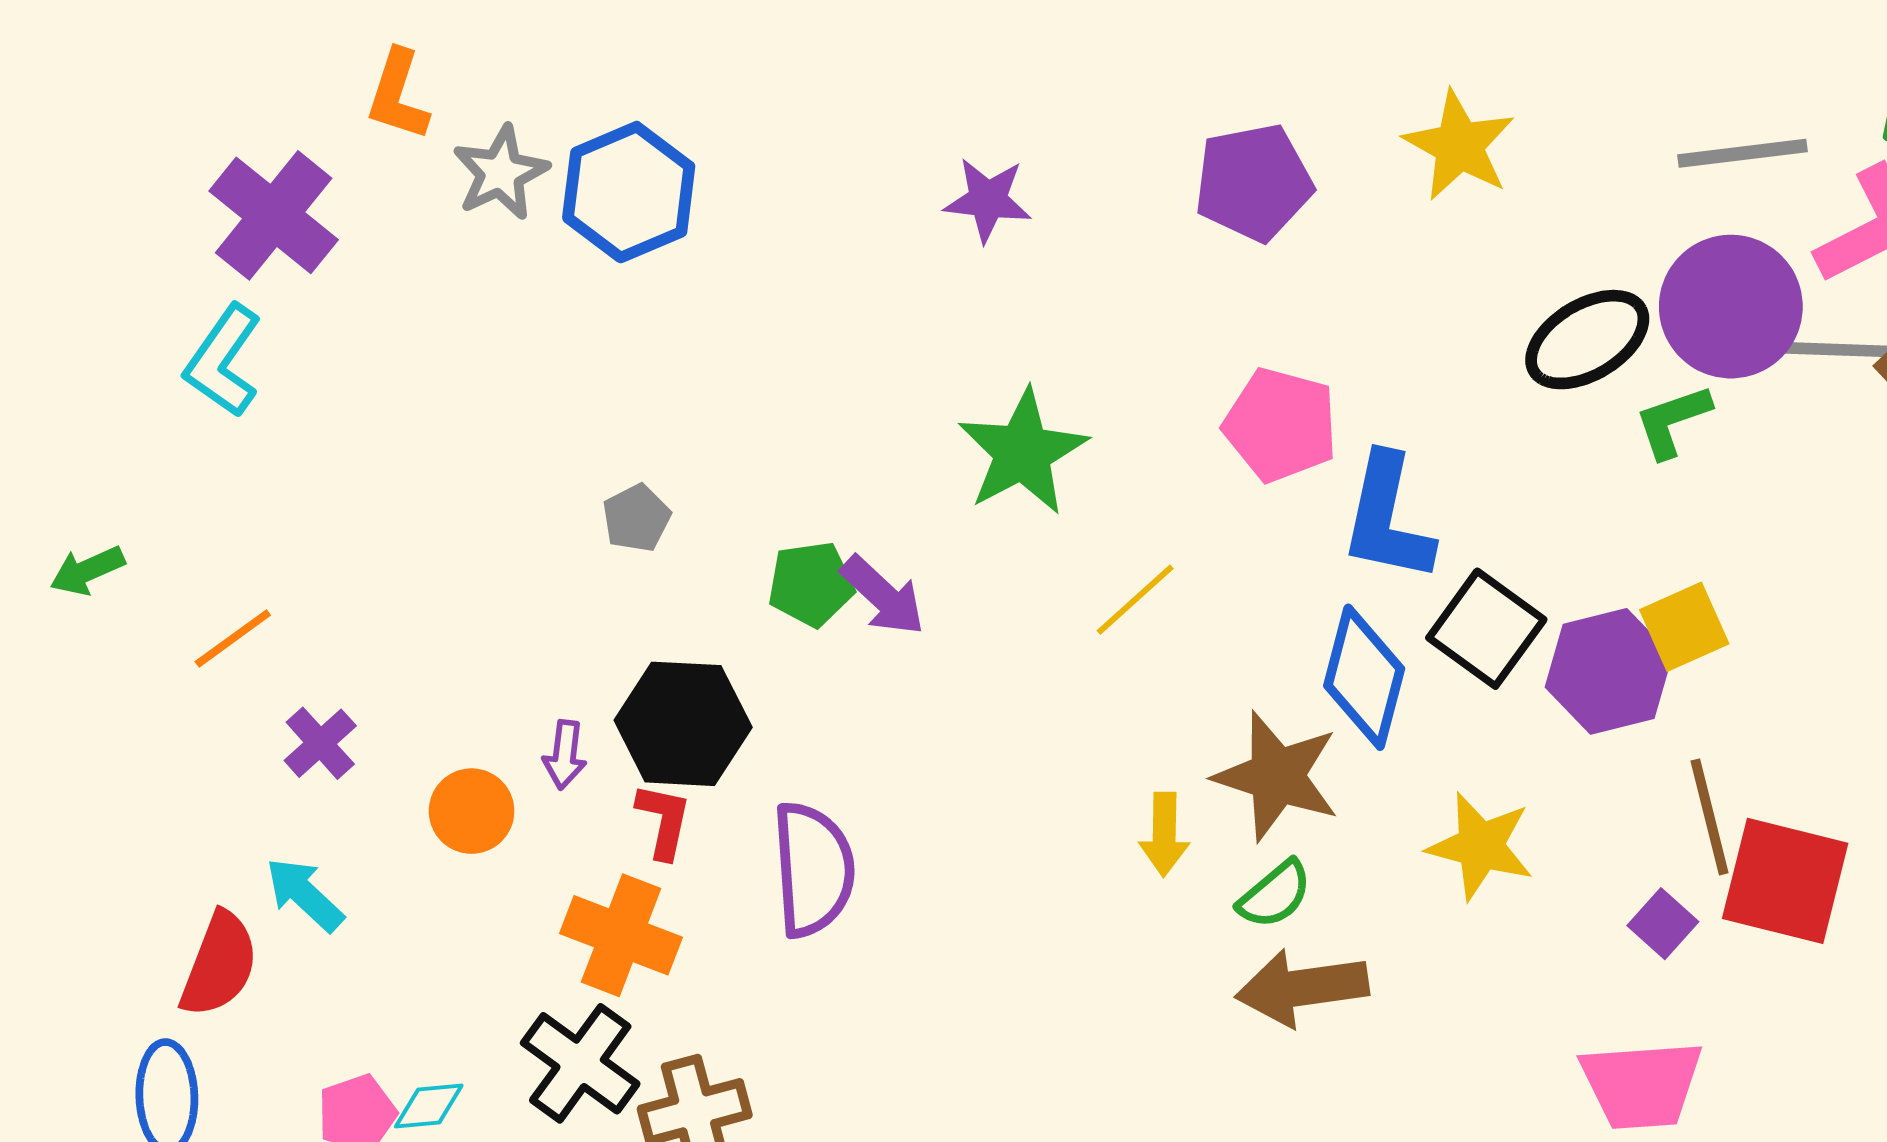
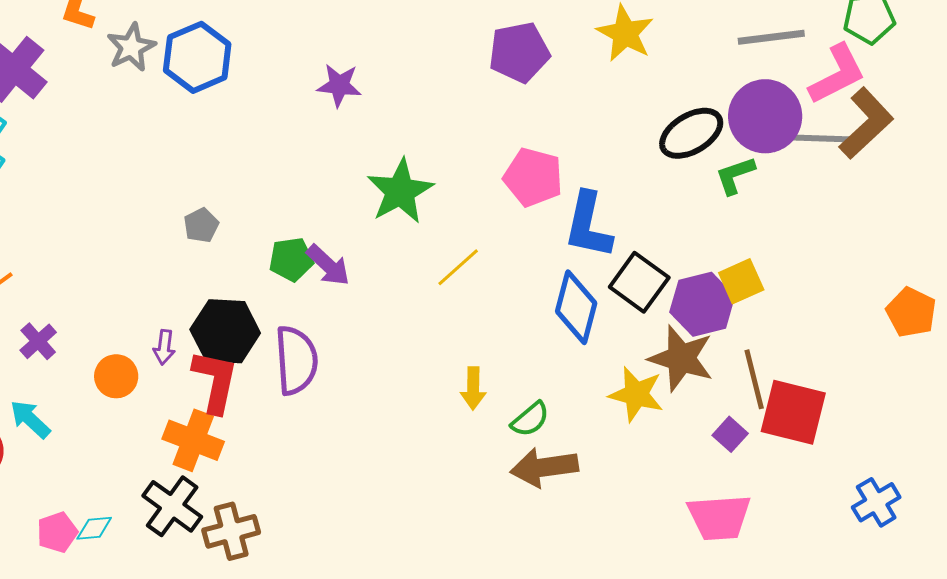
purple star: (988, 200) -> (339, 85), moved
brown star: (1277, 776) -> (681, 358), moved
red L-shape: (664, 821) -> (215, 381), size x1.6
purple semicircle: (813, 869) -> (296, 360), moved

